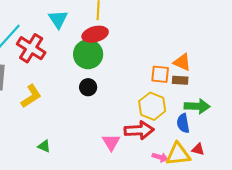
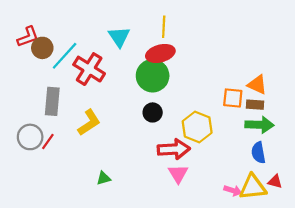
yellow hexagon: (152, 106) -> (197, 127), moved
green arrow: (197, 106) -> (259, 125), moved
red arrow: (139, 130) -> (174, 149), moved
green triangle: (44, 146) -> (104, 178), turned -40

